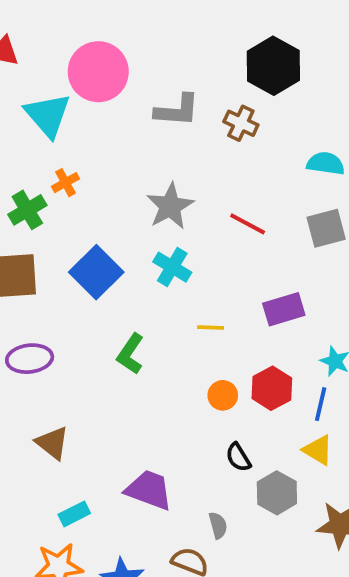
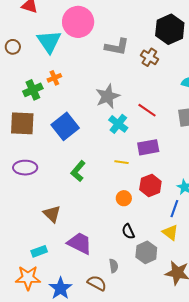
cyan cross: (172, 267) -> (118, 124), moved
purple rectangle: (284, 309) -> (148, 147), moved
red hexagon: (272, 388) -> (150, 185), moved
brown triangle: (52, 443) -> (52, 214), moved

